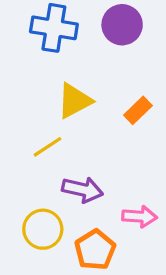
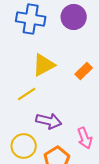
pink arrow: (139, 217) -> (85, 138), turned 65

